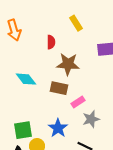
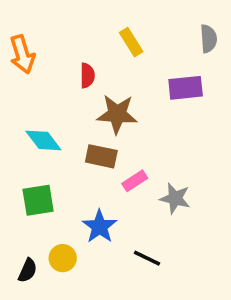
gray star: (91, 119) -> (175, 198), moved, turned 30
green square: (23, 130) -> (38, 200), moved

